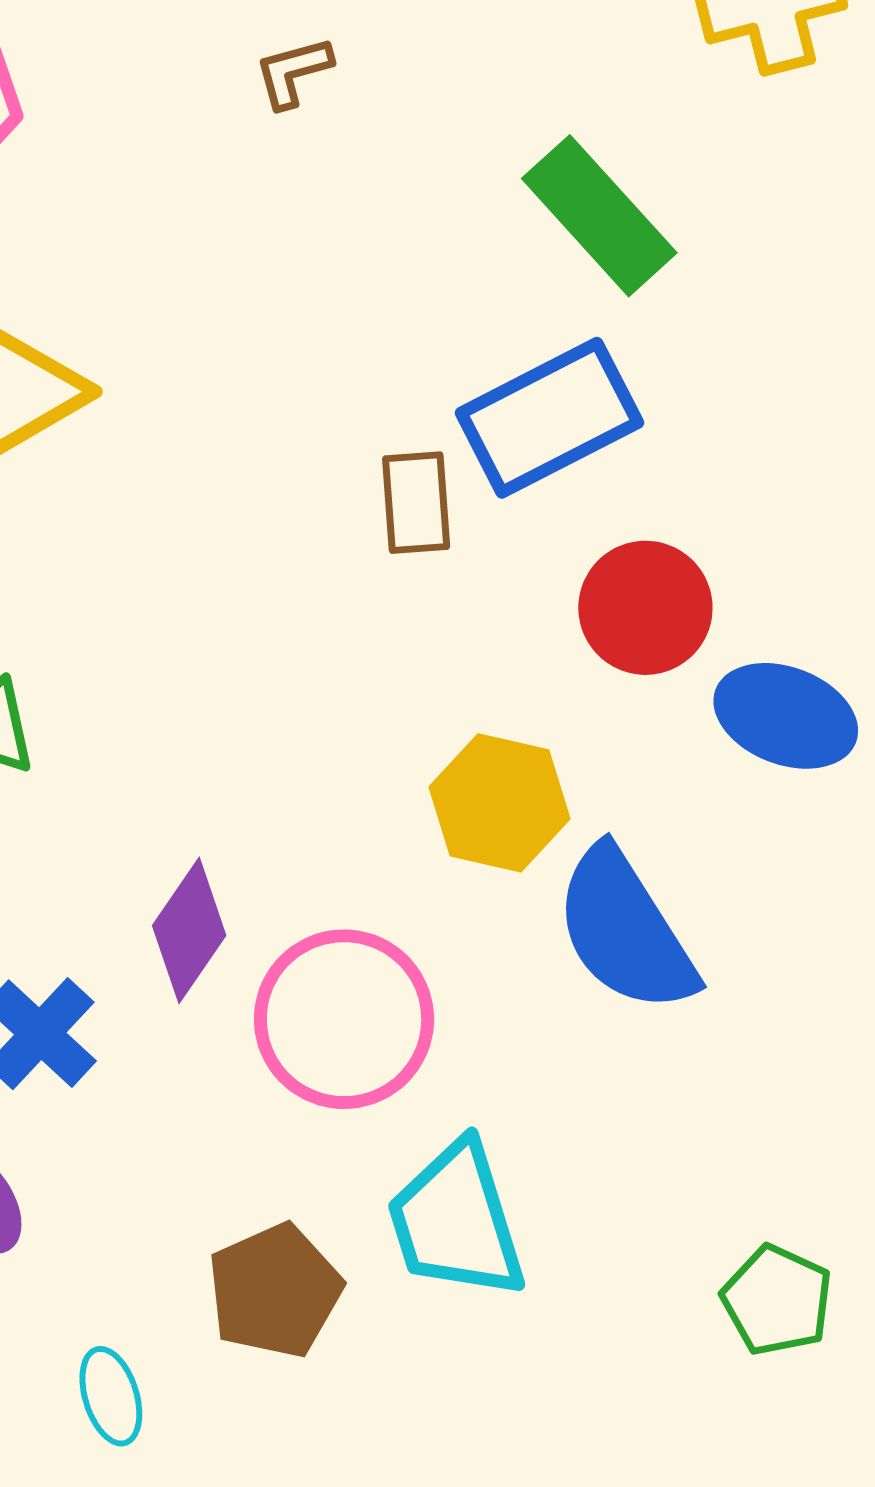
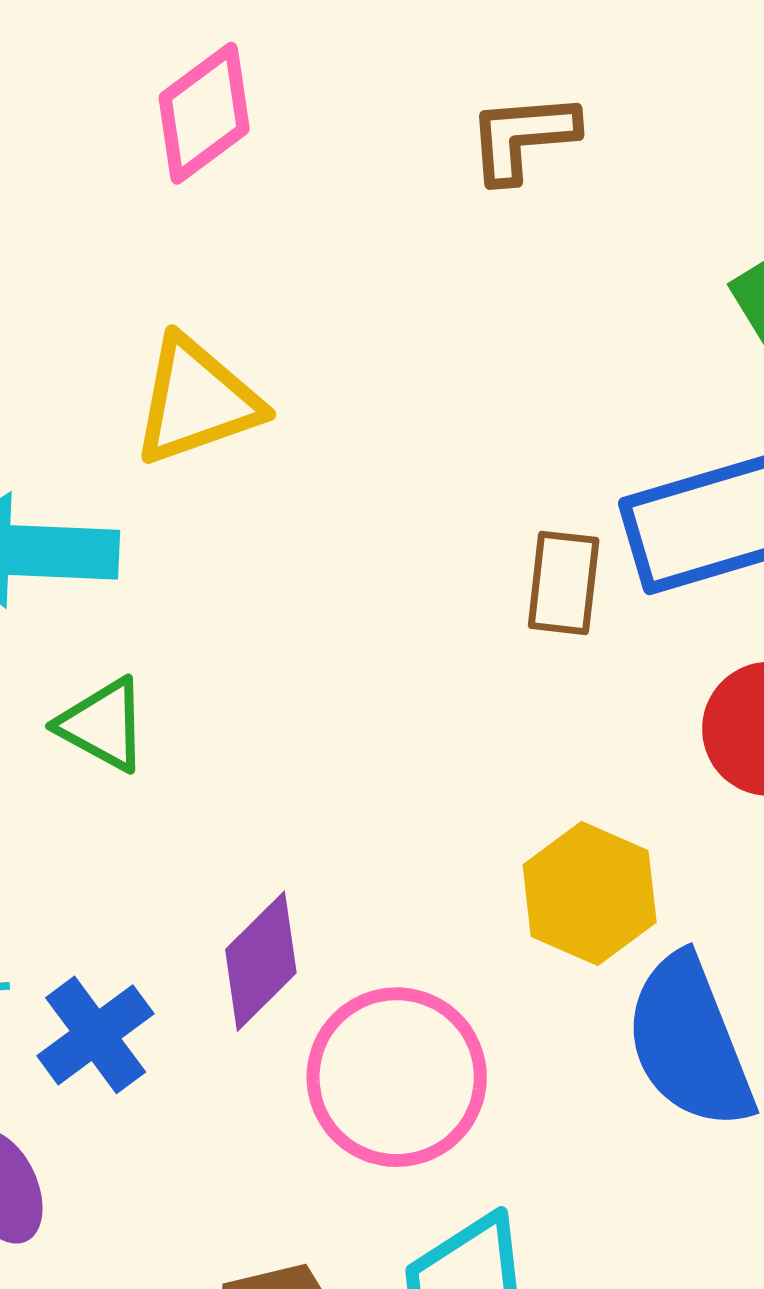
brown L-shape: (293, 72) -> (523, 137), size x1.4

